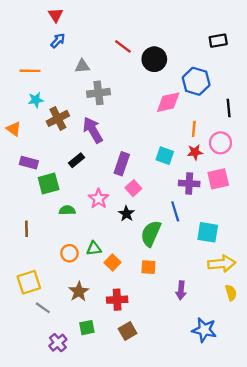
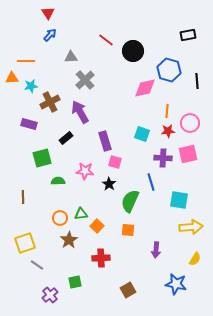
gray cross: (99, 93) -> (85, 80), turned -36
black line: (229, 108) -> (197, 81), moved
orange triangle: (14, 129) -> (12, 78), moved, turned -40
purple rectangle: (29, 163) -> (29, 124), moved
purple rectangle: (122, 164) -> (105, 141), turned -36
pink square: (133, 188) -> (115, 162), turned -32
pink star: (99, 199) -> (85, 171), turned -30
brown star: (79, 292) -> (69, 240), moved
yellow semicircle: (231, 293) -> (195, 259), moved, turned 48
brown square: (128, 331) -> (128, 290), moved

